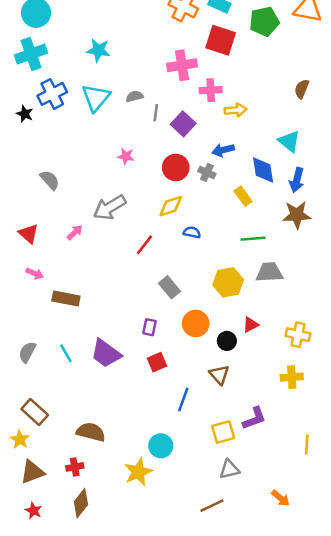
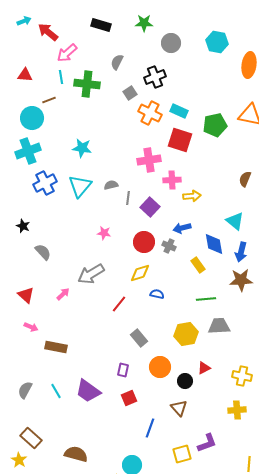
black star: (25, 114) -> (23, 226), moved

